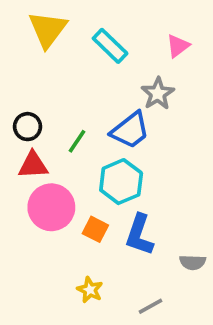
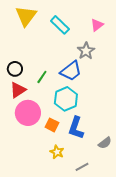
red triangle: (33, 165) -> (18, 90), turned -30
gray semicircle: (193, 262) -> (105, 143), turned -40
yellow star: (90, 290) -> (57, 152), moved

